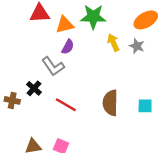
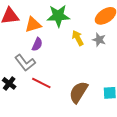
brown semicircle: (110, 103) -> (78, 92), turned 35
red line: (66, 105) -> (41, 83), moved

